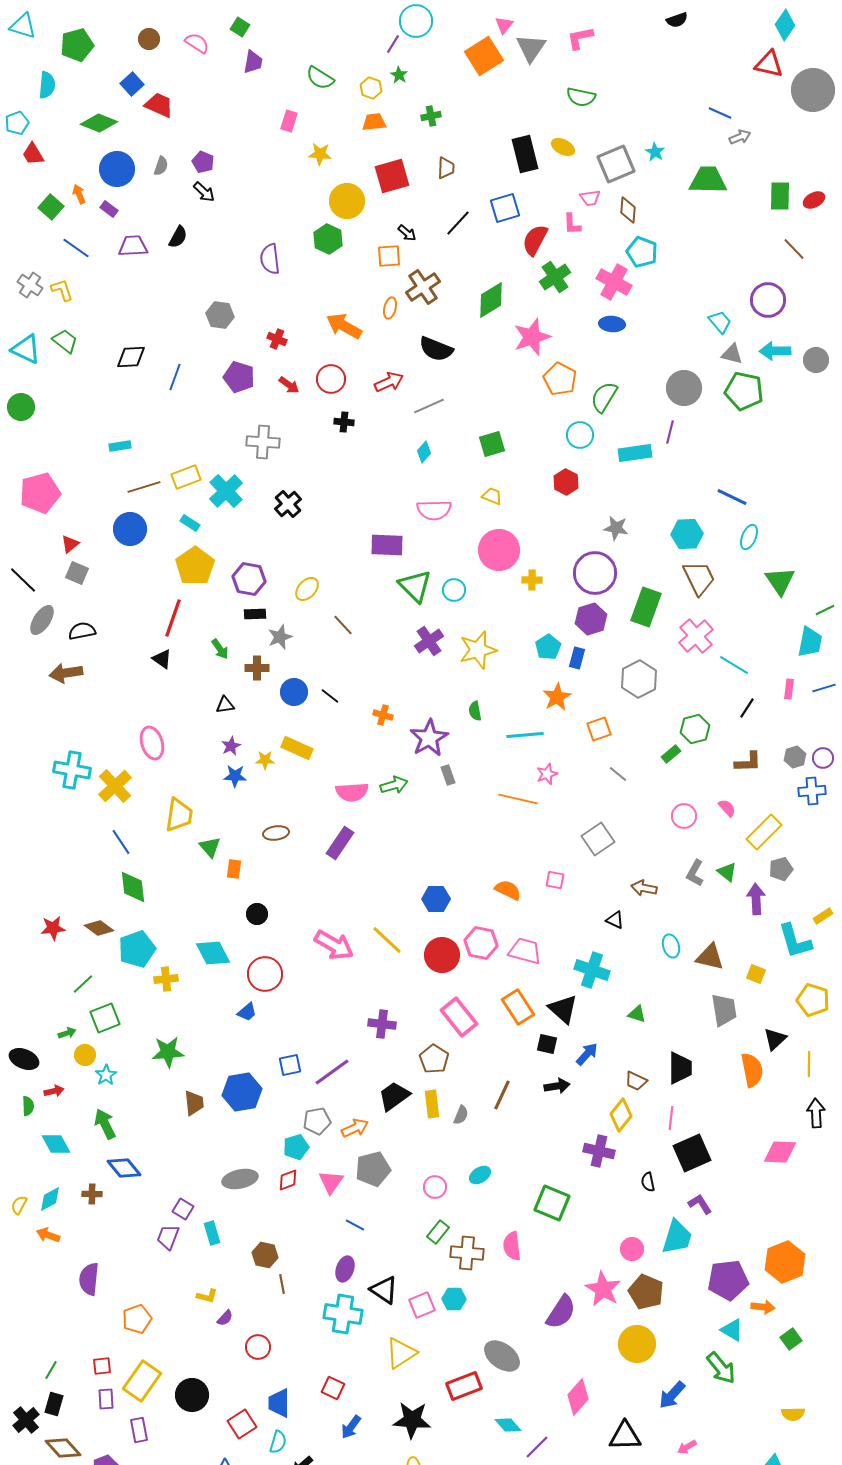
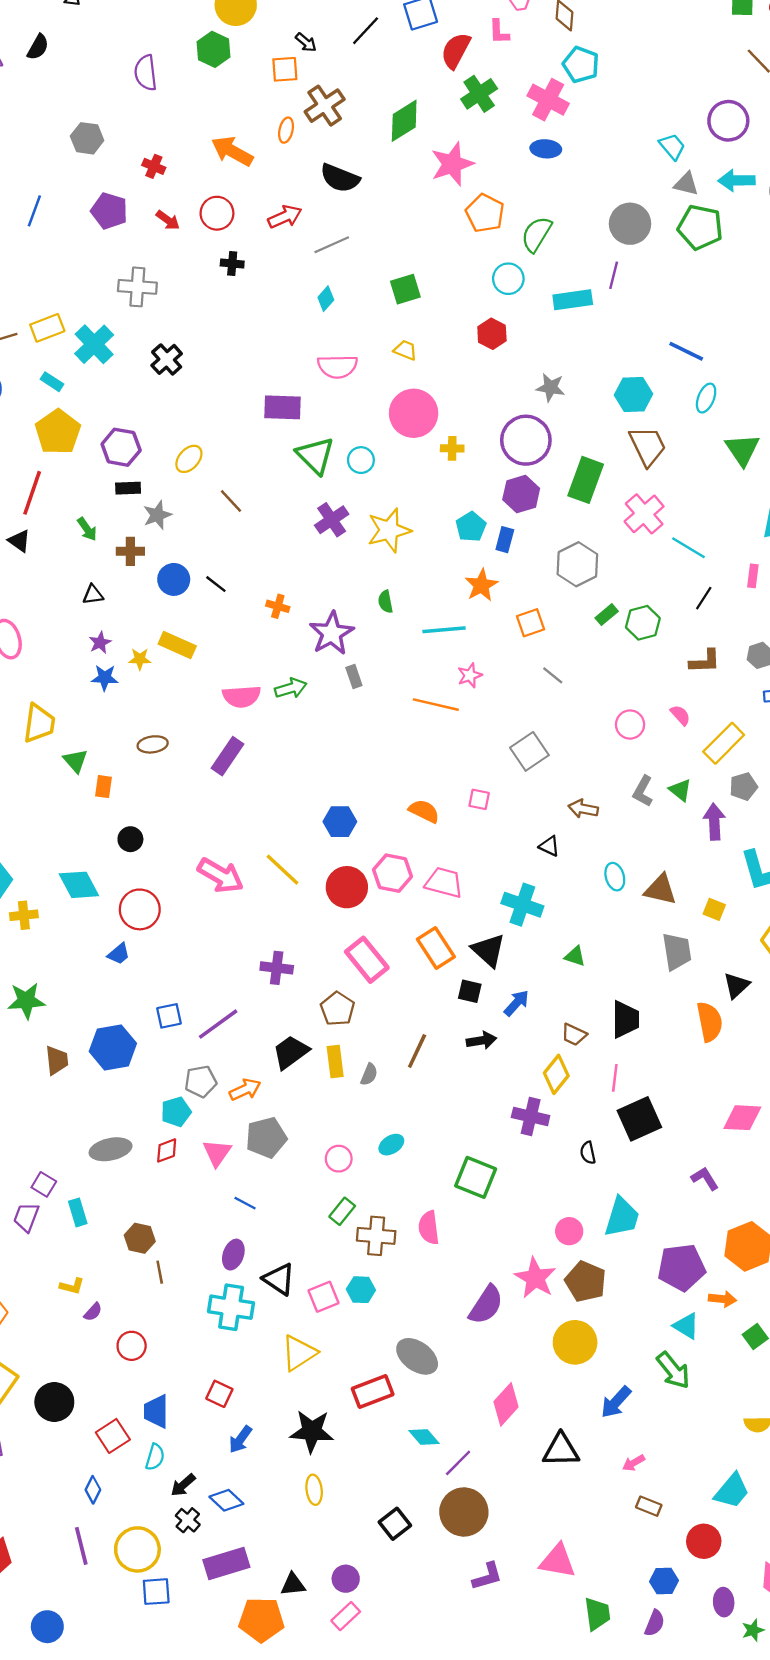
green rectangle: (671, 754) -> (607, 615), moved
purple L-shape: (700, 1204) -> (705, 1179), moved

